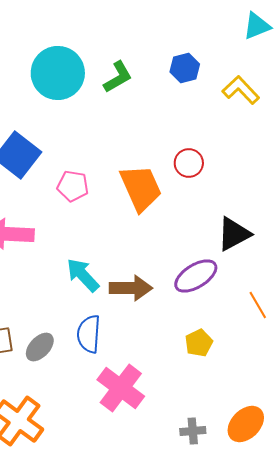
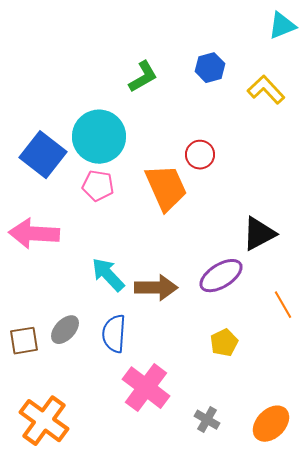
cyan circle: (58, 73) -> (99, 137), moved
red circle: (189, 163) -> (200, 155), moved
gray ellipse: (40, 347) -> (65, 330), moved
gray cross: (193, 431) -> (207, 420), moved, turned 35

